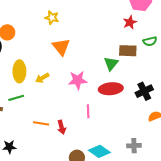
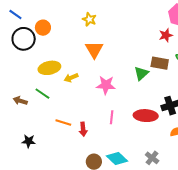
yellow ellipse: (19, 71) -> (49, 68), turned 70
red ellipse: (111, 89) -> (146, 116), moved
green line: (16, 98) -> (42, 94), turned 42
gray cross: (134, 146) -> (152, 158), turned 32

